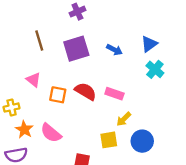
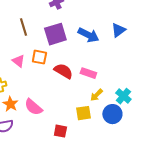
blue arrow: (114, 50) -> (88, 35), size x1.5
cyan cross: (155, 69) -> (123, 96), moved
orange square: (58, 95) -> (39, 57), moved

